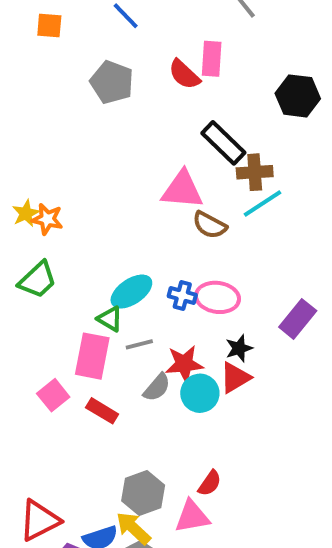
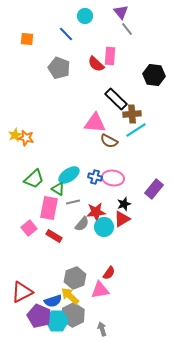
green trapezoid: (38, 280) -> (34, 179), moved

